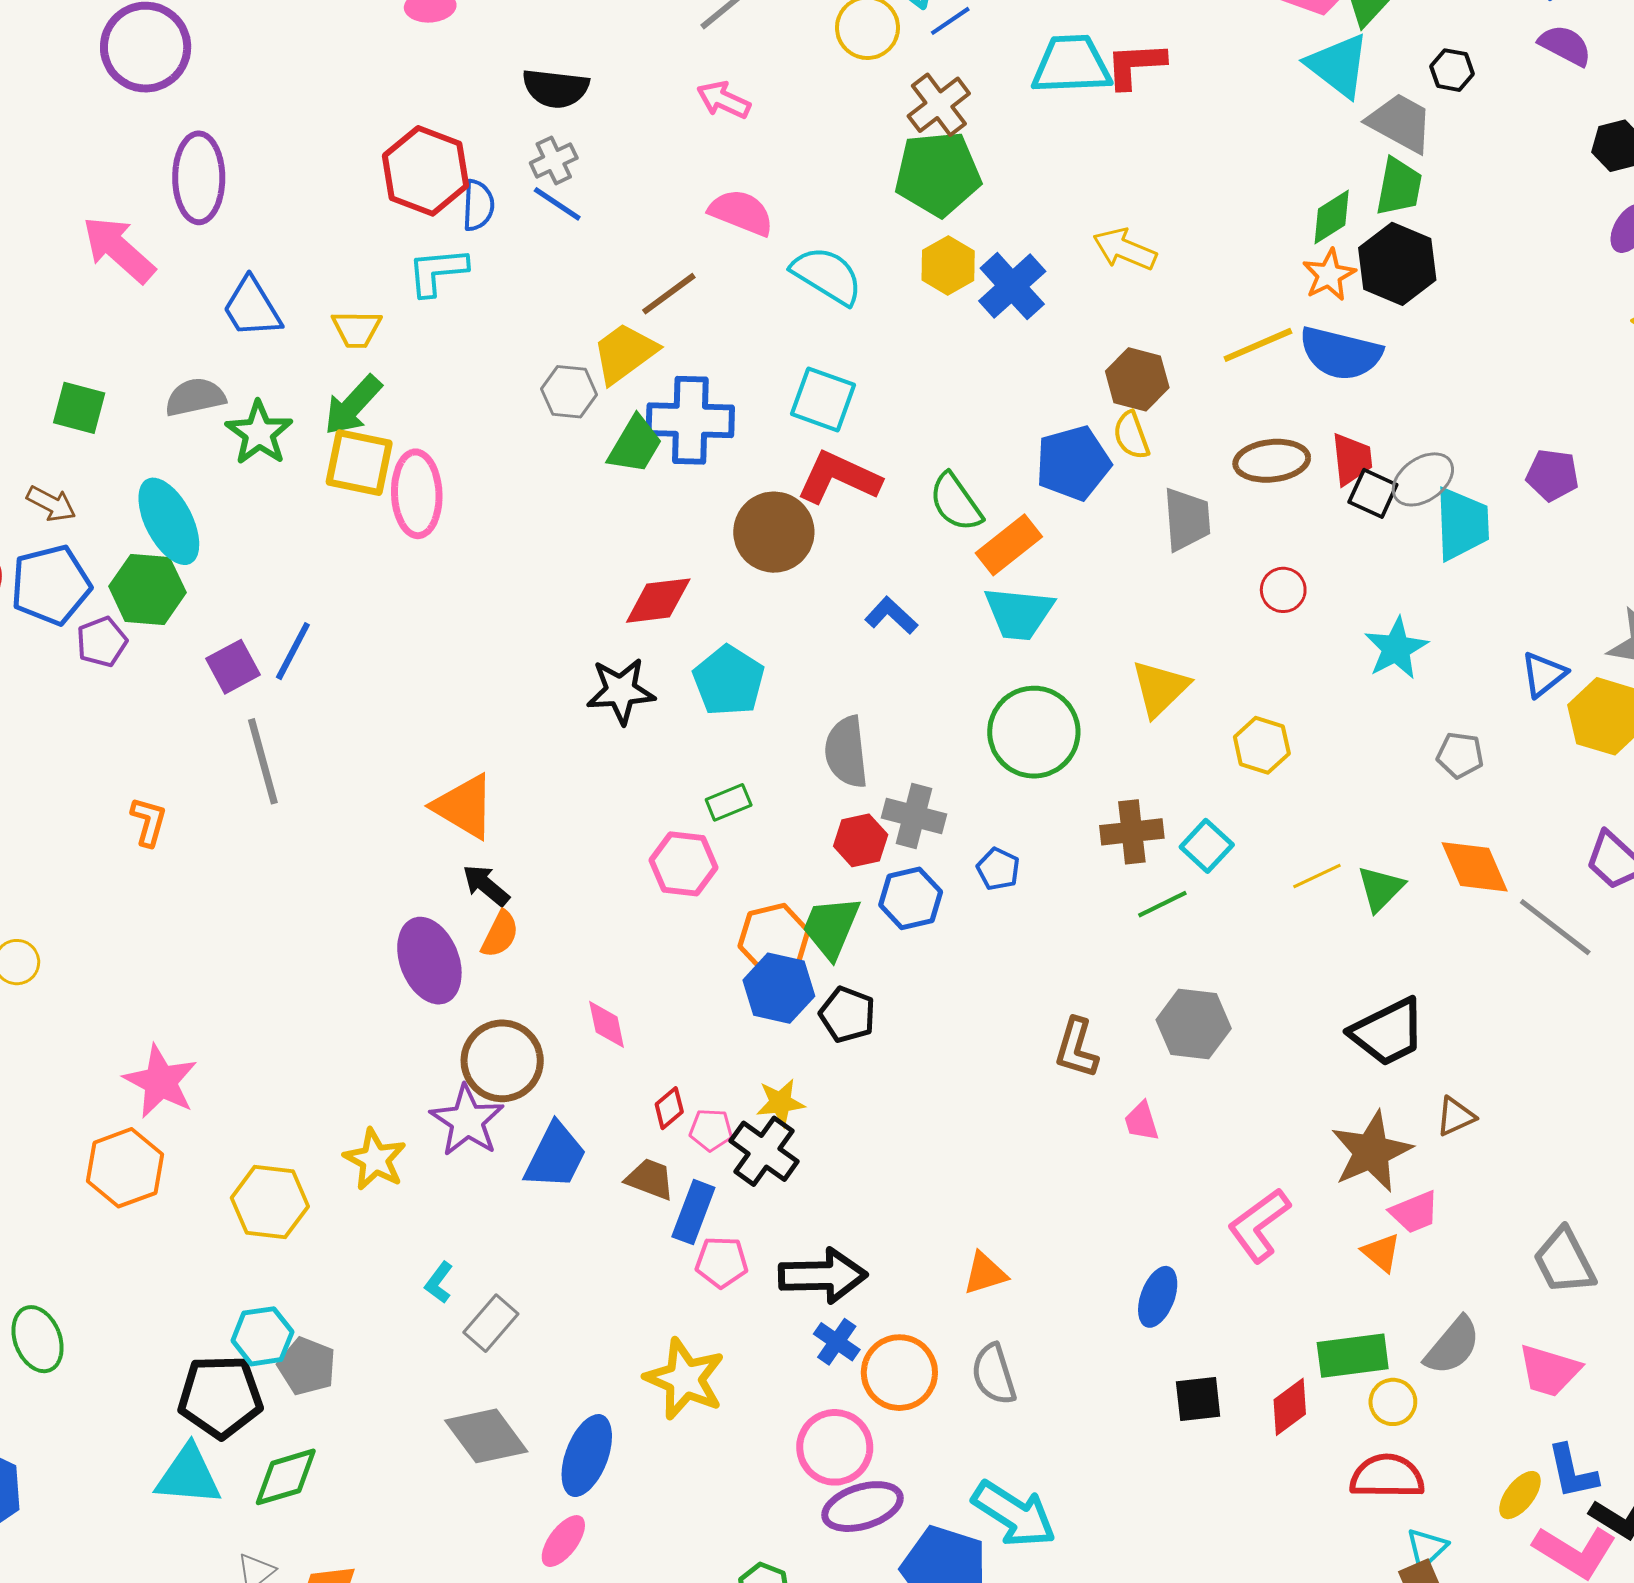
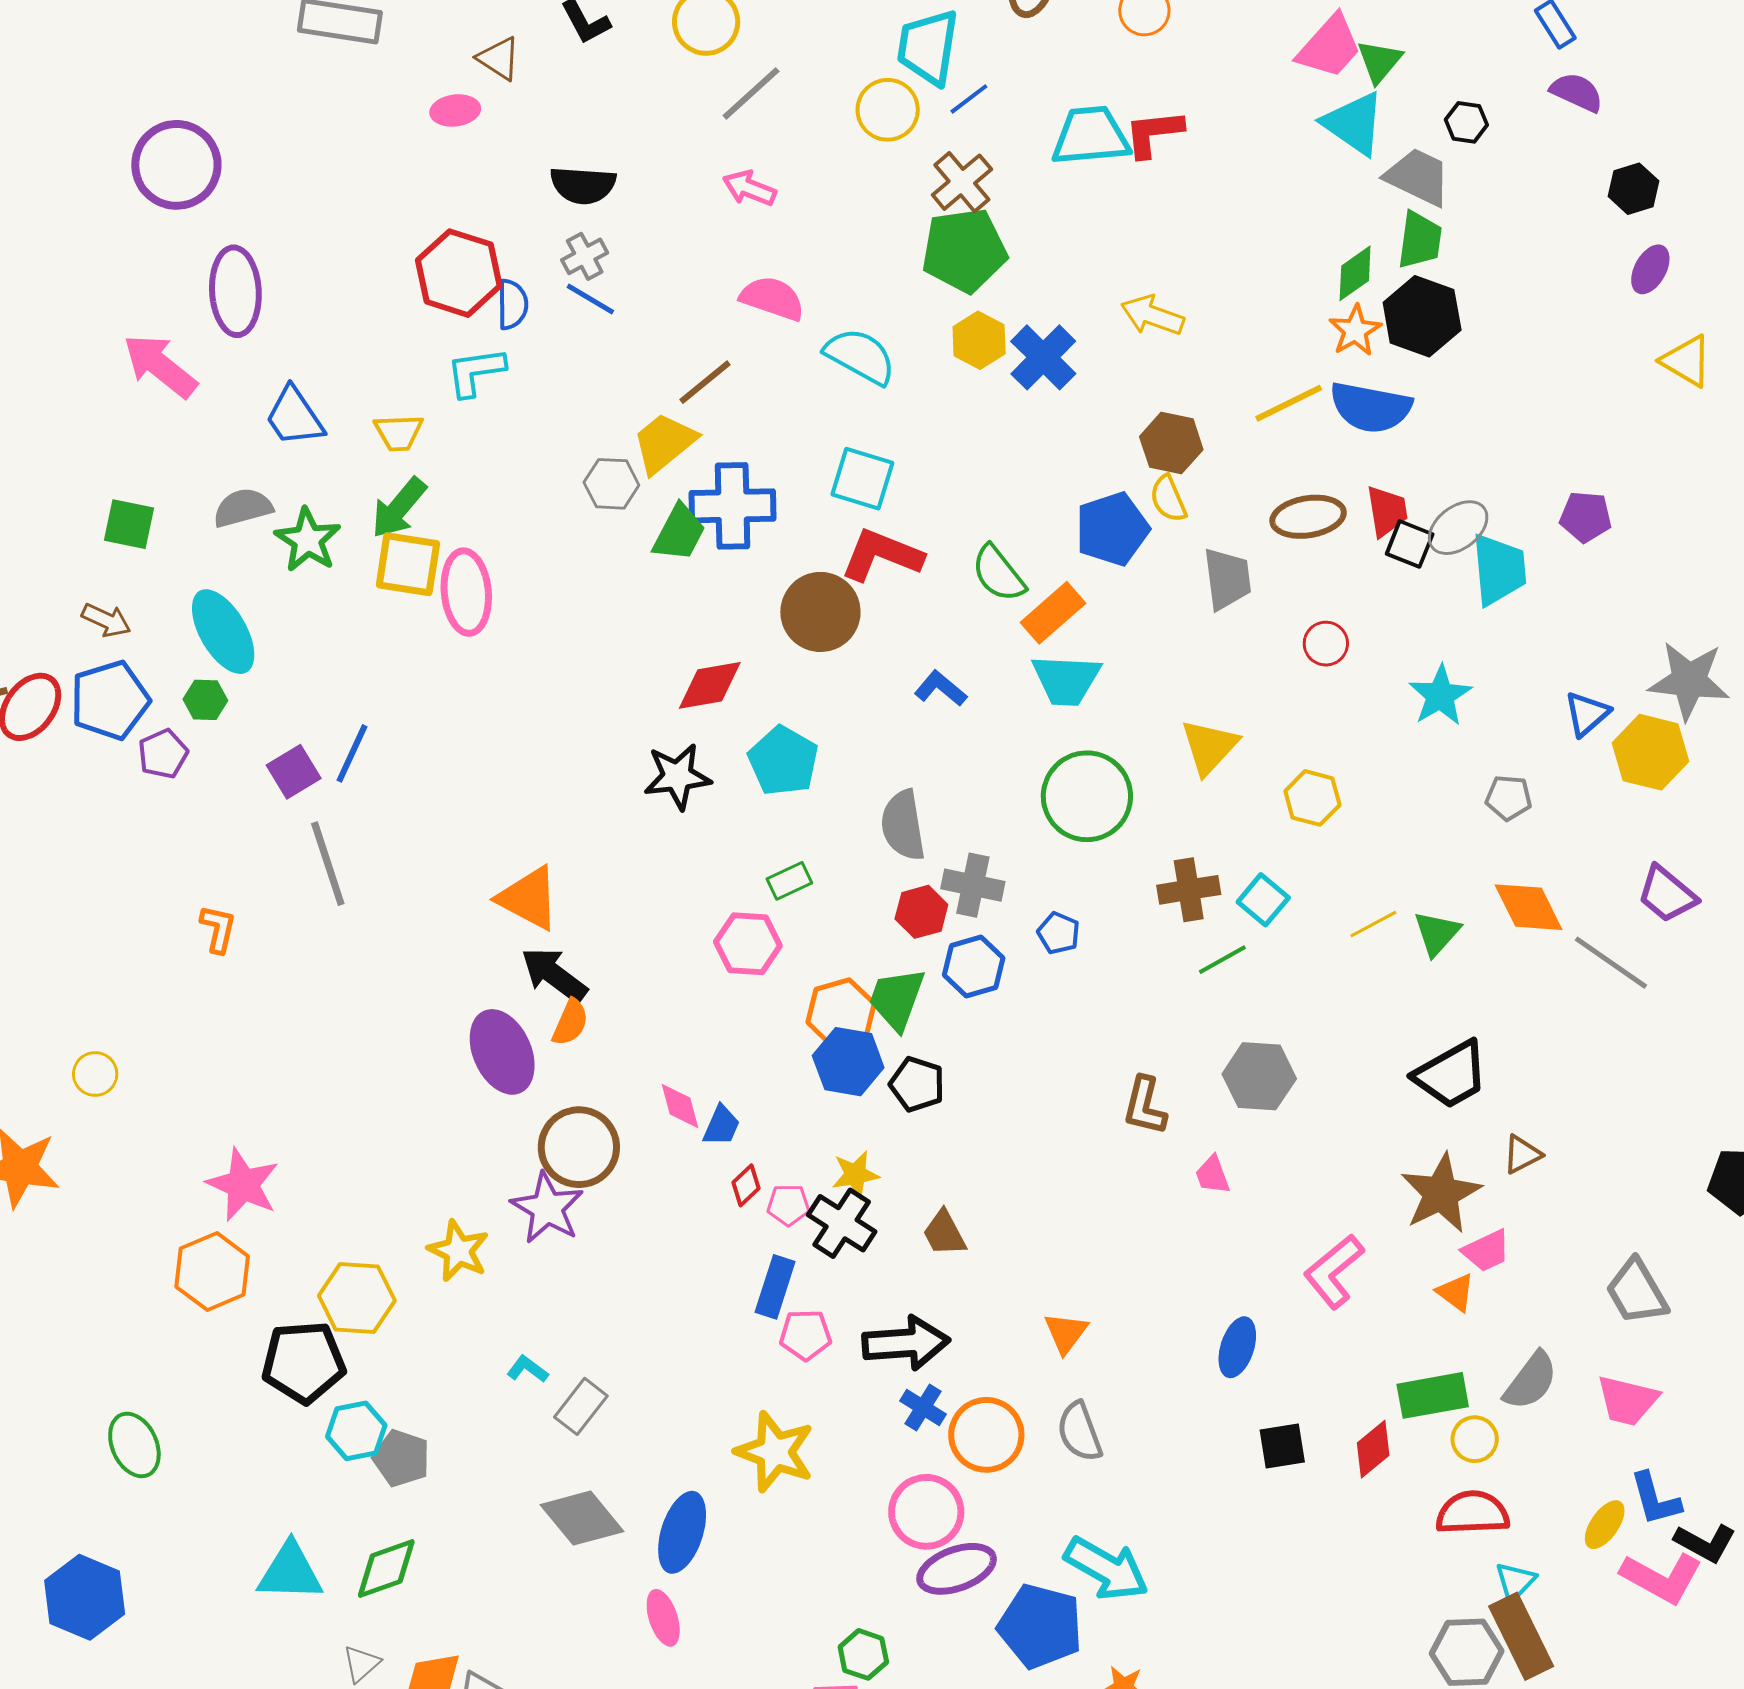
green hexagon: (147, 589) -> (205, 700), size x0.6
black arrow: (486, 885) -> (554, 975), size x1.4
blue trapezoid: (555, 1156) -> (721, 1126), moved, size x0.6
brown trapezoid: (650, 1179) -> (944, 1233), moved, turned -136
orange triangle: (985, 1273) -> (1066, 1333), turned -33
cyan L-shape: (439, 1283) -> (528, 1369), turned 93
black pentagon: (220, 1397) -> (303, 1362), moved
pink ellipse: (563, 1541) -> (663, 1618), turned -52

